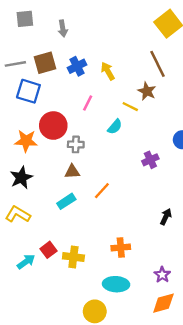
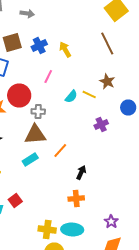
gray arrow: (63, 28) -> (27, 14), turned -72
brown star: (147, 91) -> (107, 82), moved
yellow line: (130, 107) -> (89, 94), moved
brown triangle: (72, 172) -> (35, 134), size x1.6
black arrow: (166, 217) -> (81, 172), moved
yellow cross: (73, 257) -> (47, 230), moved

